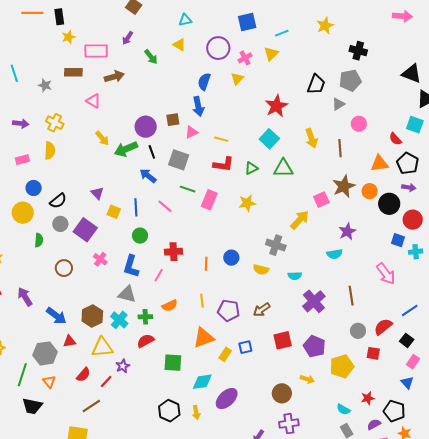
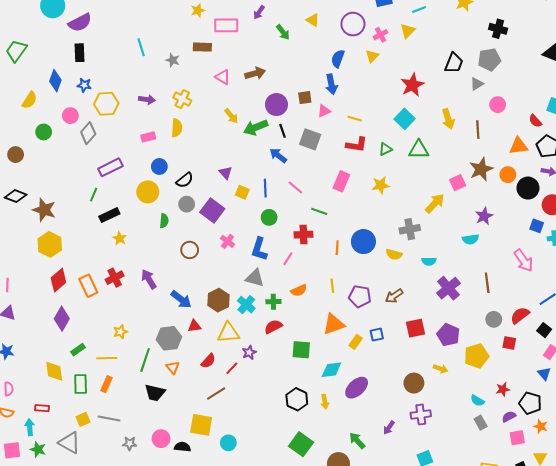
brown arrow: (114, 77) -> (255, 73), moved
green line: (188, 189) -> (319, 211), moved
gray cross: (276, 245) -> (410, 229), turned -30
blue circle: (231, 258) -> (363, 242), size x1.5

